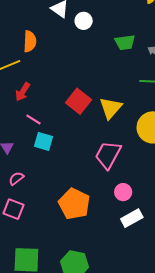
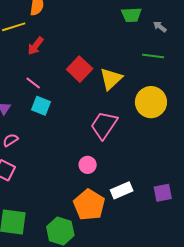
red arrow: (23, 92) -> (36, 46), moved
pink circle: (123, 192) -> (88, 165), moved
orange pentagon: (74, 204) -> (89, 205), moved

